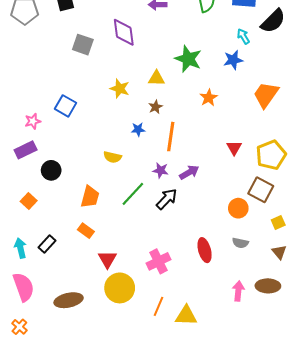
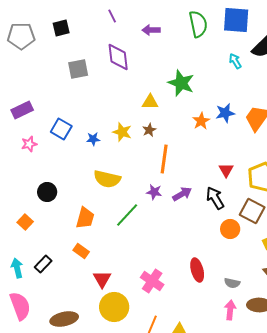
gray square: (83, 45) -> (78, 69), turned -30
blue star: (233, 60) -> (225, 113), moved
yellow star: (120, 89) -> (122, 132), moved
blue star: (138, 129) -> (93, 139), moved
purple rectangle: (26, 150) -> (22, 110), moved
yellow semicircle: (112, 157) -> (107, 179), size x1.5
black arrow: (167, 199) -> (215, 198), moved, turned -75
gray semicircle: (240, 243) -> (232, 283), moved
pink cross: (159, 261) -> (152, 281), turned -30

